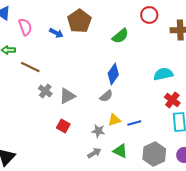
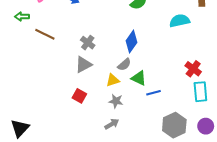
cyan semicircle: (163, 74) -> (180, 21), moved
gray cross: (45, 91) -> (88, 43), moved
yellow triangle: (114, 120) -> (113, 80), moved
green triangle: (120, 151) -> (139, 78), moved

